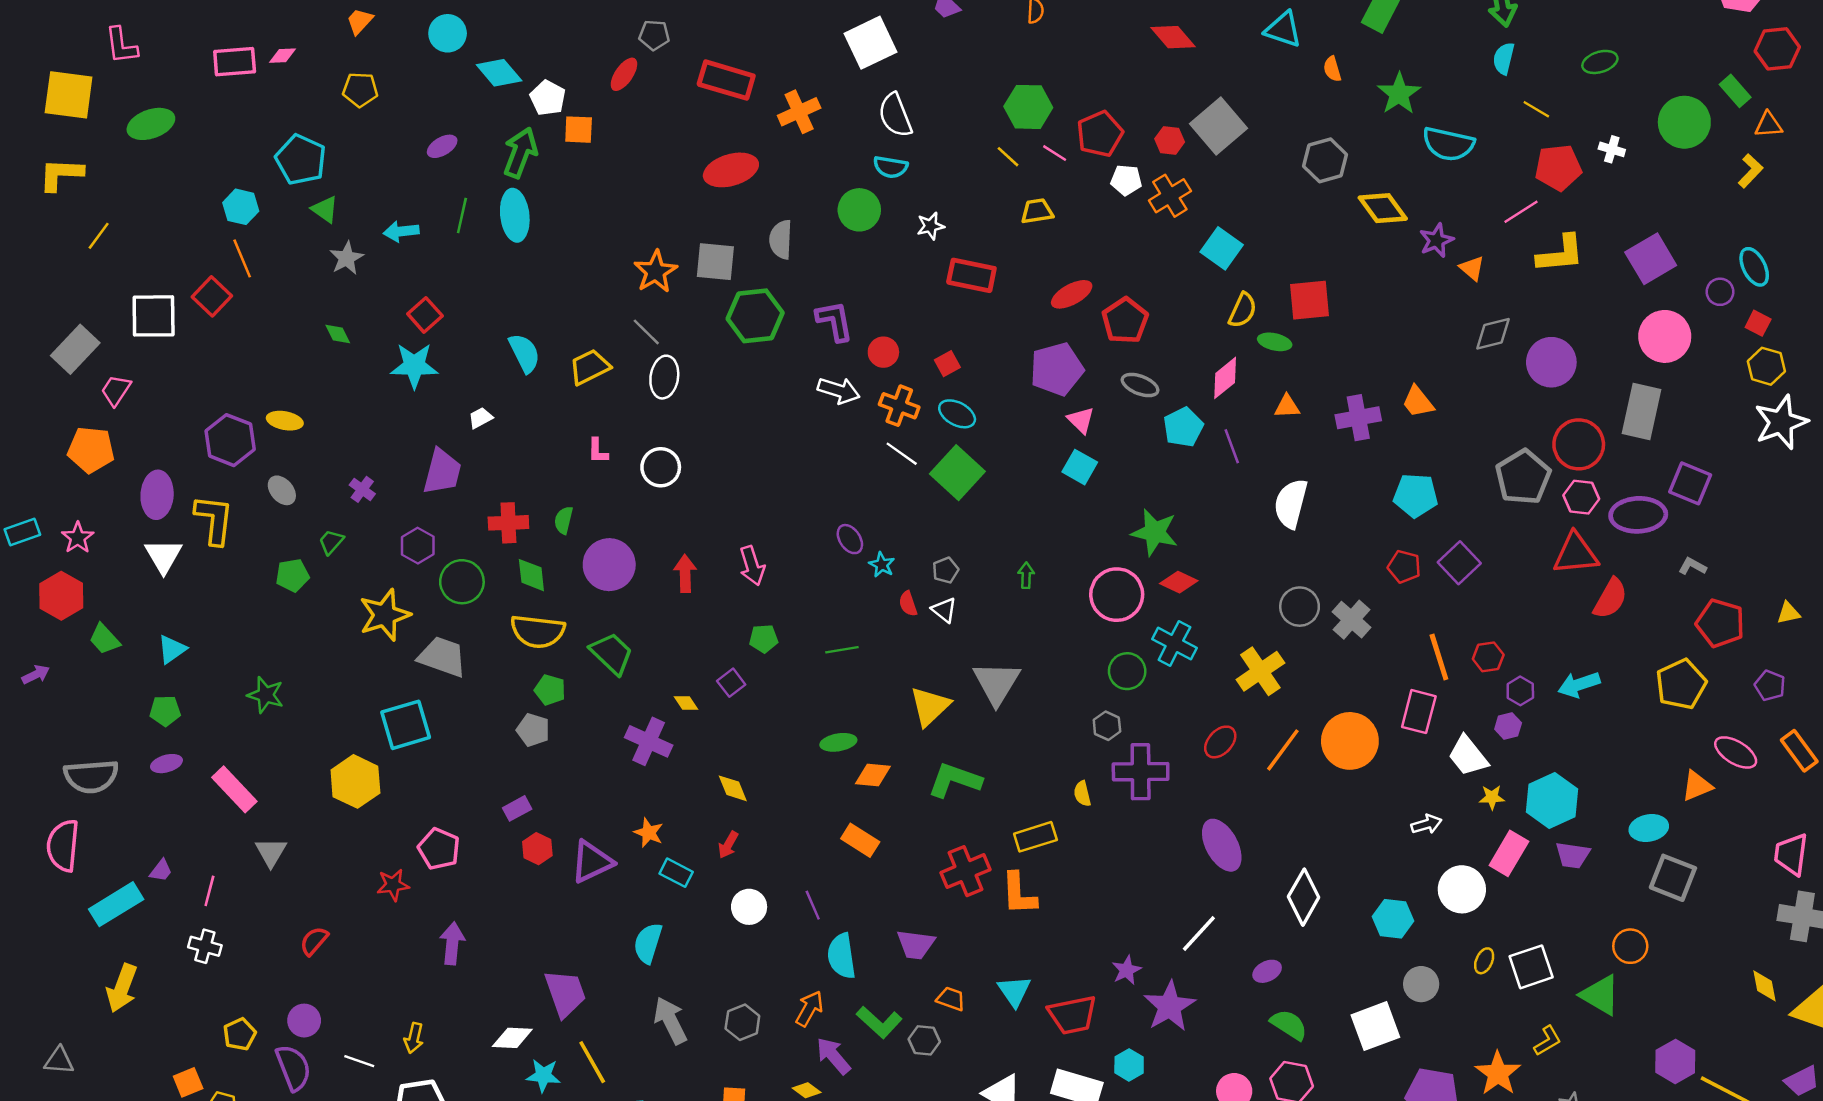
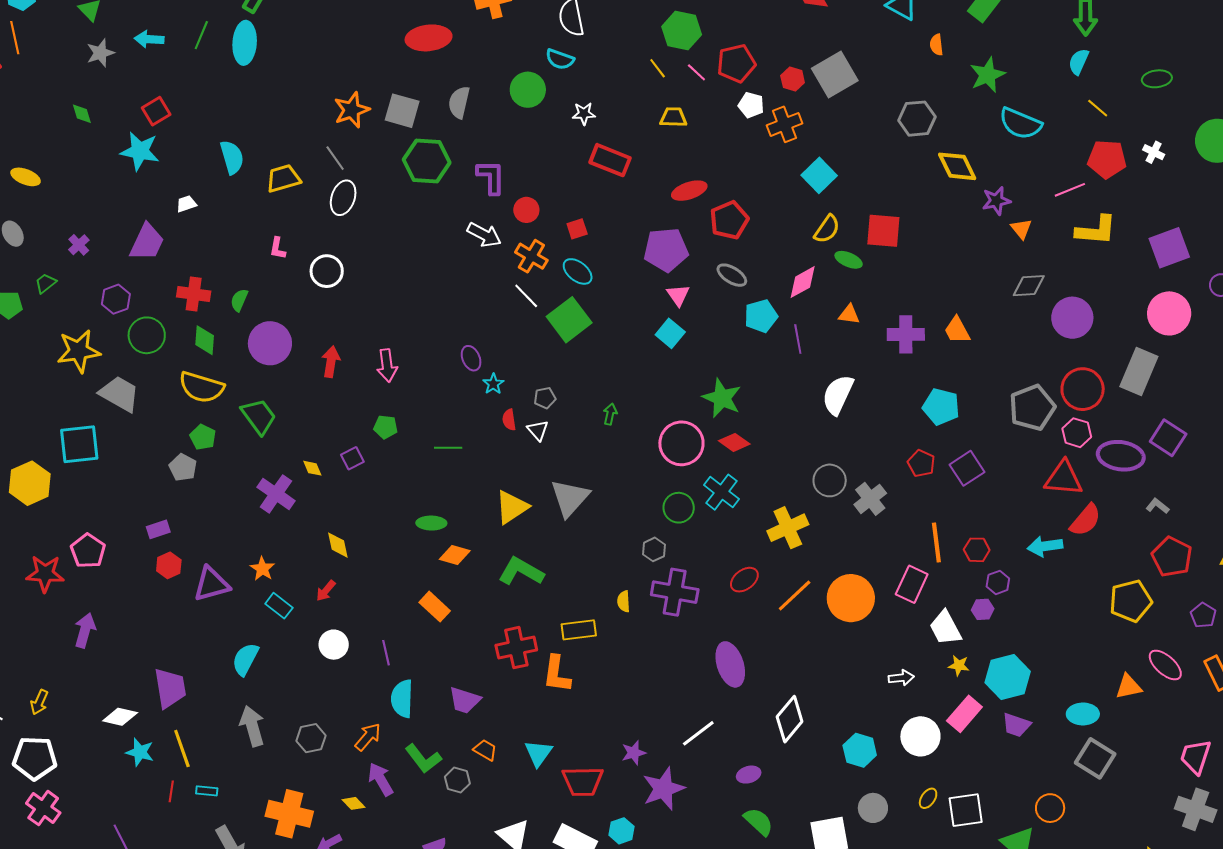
cyan arrow: (1579, 685) -> (1045, 546), moved
red star: (393, 885) -> (45, 574), size x1.4

